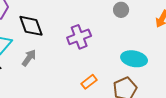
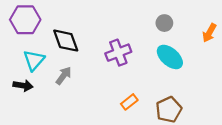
cyan ellipse: (134, 59) -> (170, 57), moved, turned 30

